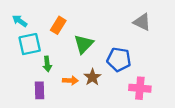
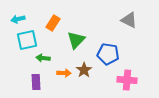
cyan arrow: (20, 21) -> (18, 19), turned -48
green arrow: (47, 64) -> (43, 58), turned 104

